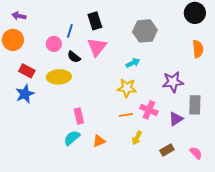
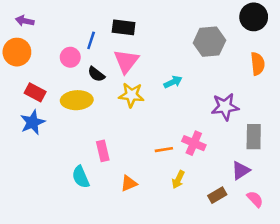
black rectangle: (95, 21) -> (124, 27), turned -66
gray hexagon: (145, 31) -> (209, 42), moved
yellow star: (127, 88) -> (131, 95), moved
purple triangle: (176, 119) -> (241, 170), moved
cyan semicircle: (72, 138) -> (81, 177), moved, turned -72

